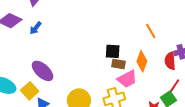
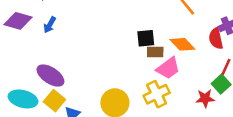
orange diamond: (142, 61) -> (182, 44), turned -55
purple ellipse: (43, 71) -> (50, 76), moved

